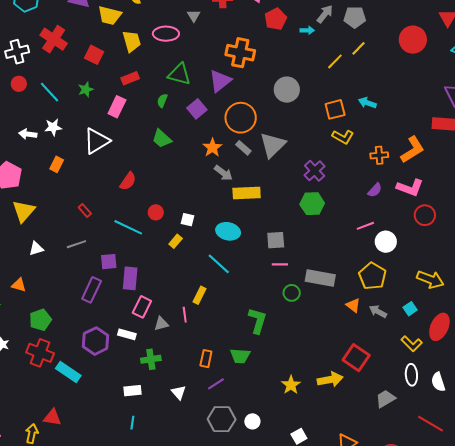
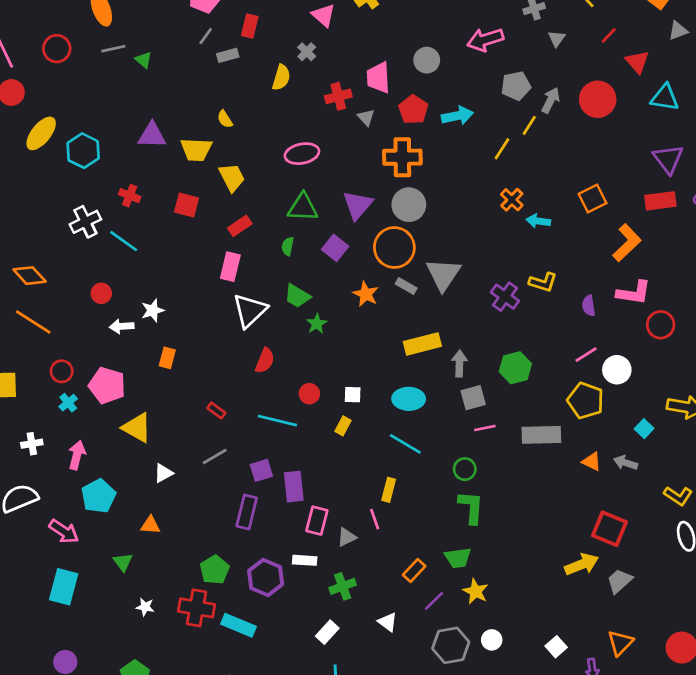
gray arrow: (325, 14) -> (551, 100), moved
gray triangle: (194, 16) -> (366, 117), moved
cyan arrow: (307, 30) -> (457, 116), size x1.6
pink ellipse: (166, 34) -> (302, 154), moved
red cross: (54, 39) -> (130, 196), size x0.6
orange cross: (240, 53) -> (402, 157), moved
red circle: (19, 84) -> (101, 293), moved
green star: (86, 89) -> (317, 324), moved
gray circle: (287, 90) -> (409, 205), moved
cyan line: (50, 92) -> (124, 241), moved
cyan arrow: (367, 103) -> (538, 221), moved
orange square: (335, 109) -> (593, 199), moved
yellow L-shape: (343, 137) -> (543, 282), moved
white triangle: (97, 141) -> (250, 311), moved
orange cross: (379, 155) -> (512, 200), moved, turned -30
gray arrow: (223, 173) -> (459, 363), moved, turned -114
purple semicircle: (375, 190) -> (589, 306), turned 140
green hexagon: (312, 204) -> (515, 368), moved
yellow triangle: (24, 211) -> (137, 428), turned -30
yellow pentagon: (372, 276) -> (586, 401), moved
green circle: (292, 293) -> (465, 469), moved
cyan square: (410, 309) -> (644, 429), moved
green pentagon: (40, 320) -> (214, 570), moved
orange rectangle: (206, 359) -> (414, 570), turned 42
yellow star: (291, 385) -> (476, 591), moved
white rectangle: (133, 391) -> (327, 632), turned -30
gray trapezoid: (385, 399) -> (619, 581), moved

